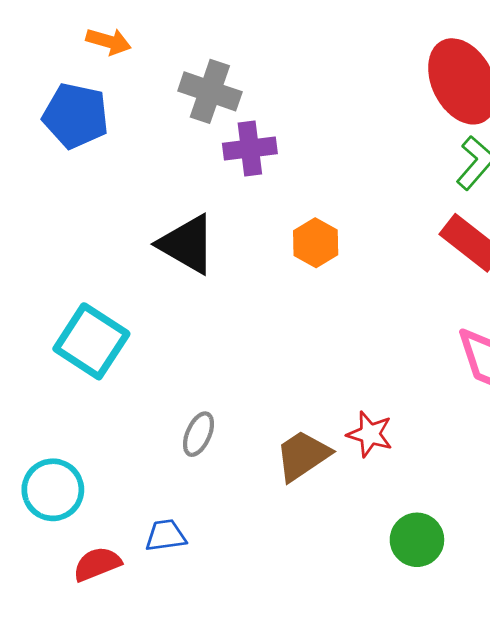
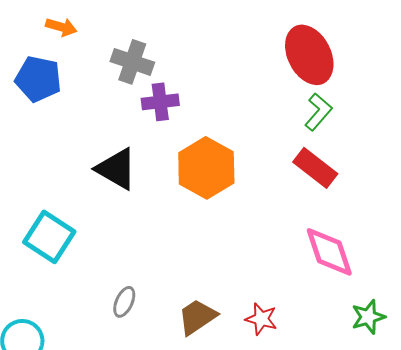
orange hexagon: (316, 243) -> (206, 168), size x1.8
red star: (370, 434) -> (261, 319), moved

